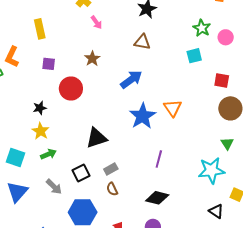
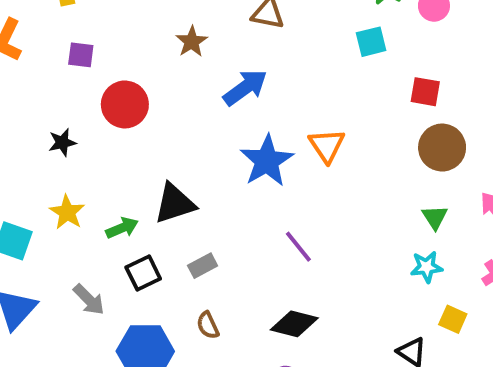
brown star: (92, 59) -> (192, 42), moved
yellow star: (41, 131) -> (67, 212), moved
green arrow: (48, 154) -> (122, 228), moved
purple line: (159, 159) -> (298, 247), turned -54
cyan star: (211, 170) -> (426, 267), moved, size x0.6
brown semicircle: (112, 189) -> (208, 325), moved

